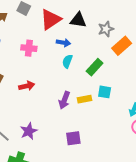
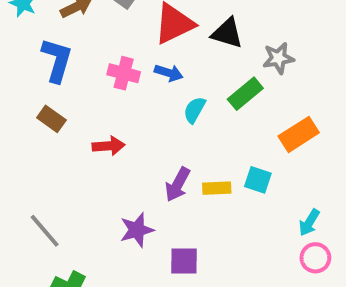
blue arrow: (63, 43) -> (169, 73), moved
orange rectangle: (122, 46) -> (299, 134), moved
green rectangle: (95, 67) -> (245, 94), moved
purple star: (29, 131) -> (137, 230), moved

